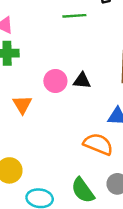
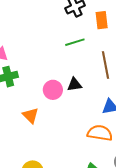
green line: (74, 16) -> (75, 42), moved

